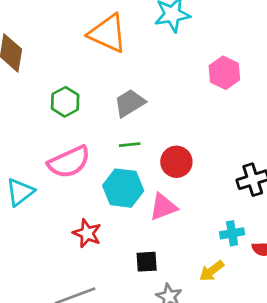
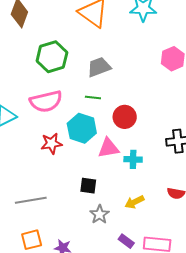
green hexagon: (65, 102) -> (52, 57), size x1.4
red star: (87, 233) -> (51, 143), moved, turned 30
cyan cross: (232, 233) -> (133, 159), moved

